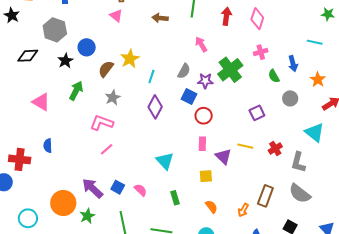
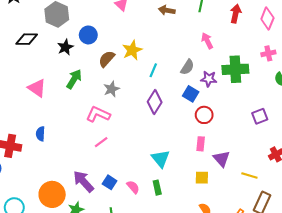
green cross: (230, 70) -> (235, 69), turned 30
yellow line: (245, 146) -> (249, 176), moved
green rectangle: (175, 198) -> (157, 188), moved

